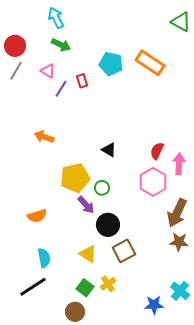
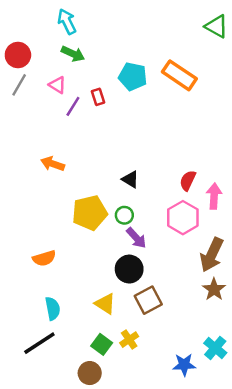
green circle: (102, 188) -> (124, 215), moved
purple arrow: (86, 205) -> (136, 238), moved
brown star: (179, 242) -> (214, 289), turned 30

